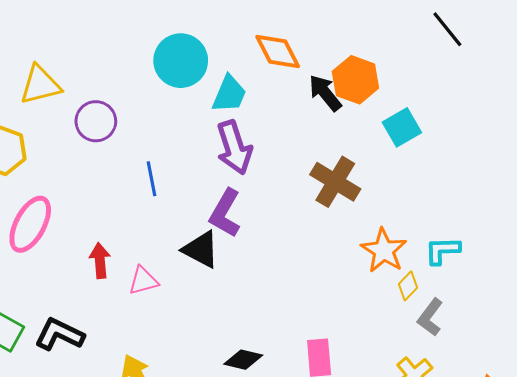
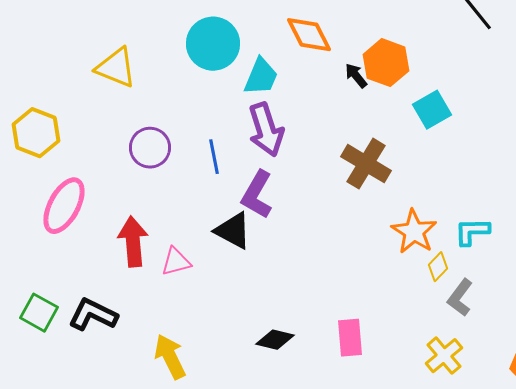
yellow triangle: (40, 85) -> (116, 68), moved, turned 36
black arrow: (325, 93) -> (356, 76), size x0.7
purple circle: (96, 121) -> (150, 148), moved
blue line: (151, 179) -> (214, 157), moved
red arrow: (100, 261) -> (133, 242), size x1.4

